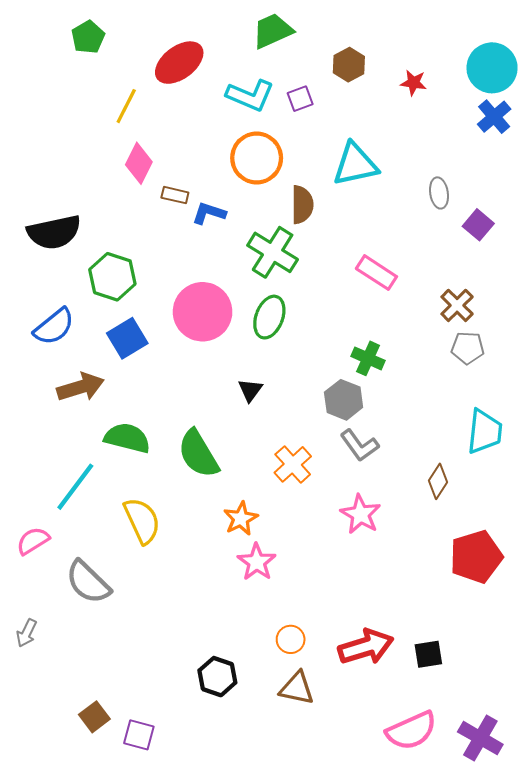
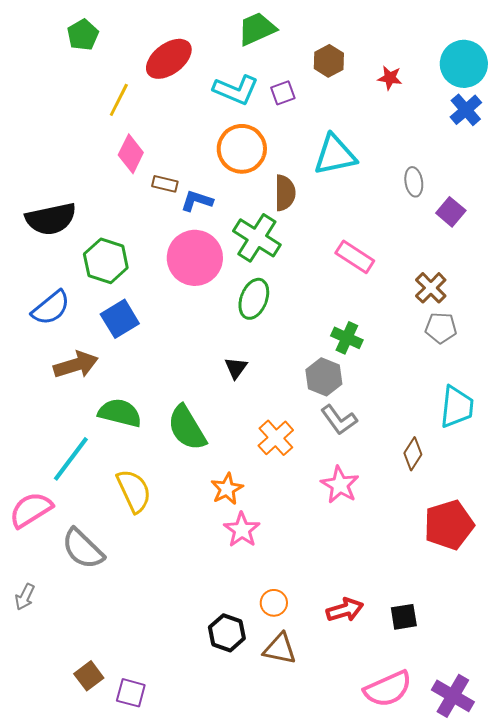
pink circle: (203, 312) -> (195, 258), moved
pink semicircle: (33, 541) -> (31, 510), size x1.4
red arrow: (366, 647) -> (345, 610), size x0.7
black hexagon: (217, 677) -> (227, 633), moved

